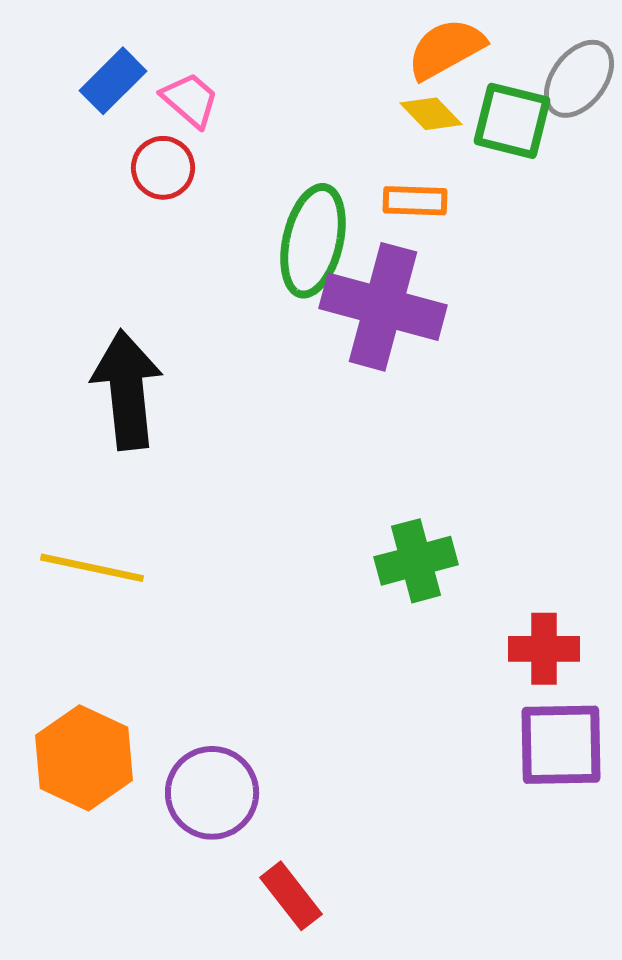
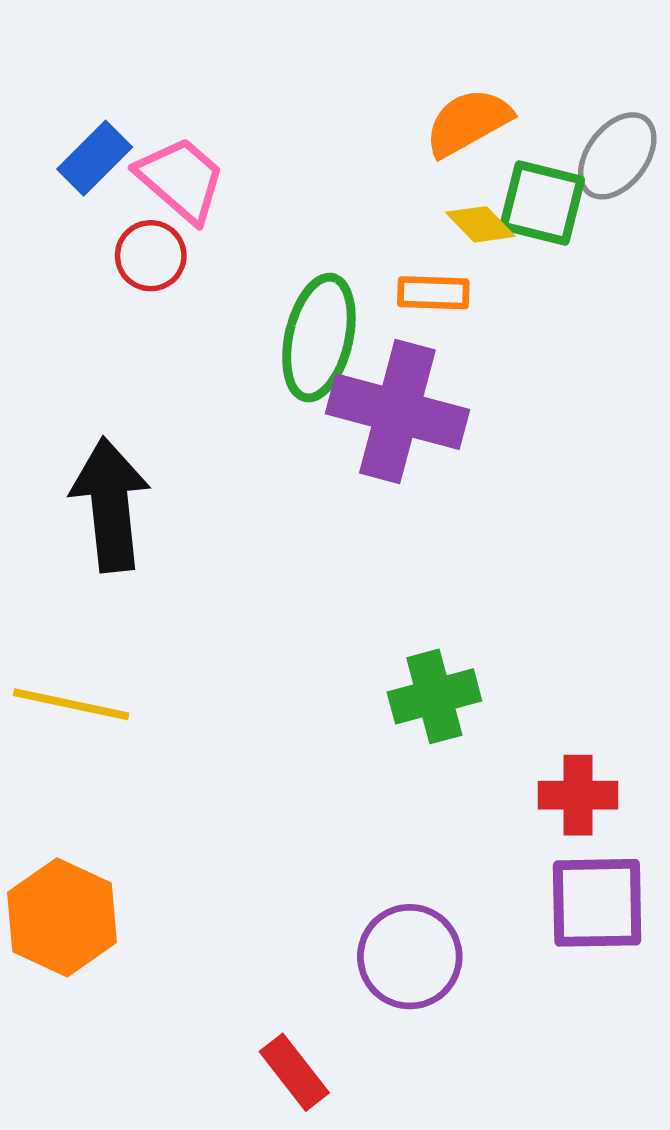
pink trapezoid: (190, 100) -> (181, 179), size x1.4
yellow diamond: (431, 114) -> (480, 224), moved
purple circle: (212, 793) -> (410, 957), moved

